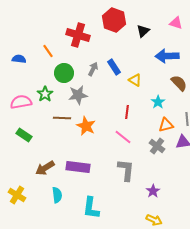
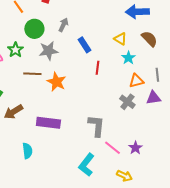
blue rectangle: (114, 67) -> (84, 45), moved
yellow triangle: (135, 80) -> (120, 39), moved
pink line: (123, 137) -> (112, 148), moved
brown arrow: (45, 168) -> (13, 112), moved
purple star: (153, 191) -> (135, 148), moved
cyan L-shape: (91, 208) -> (86, 165), moved, turned 30

